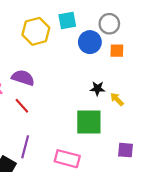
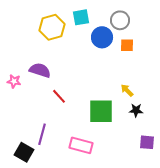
black star: (97, 89) -> (136, 110), moved
red line: (22, 106) -> (59, 96), moved
purple square: (126, 150) -> (147, 142), moved

